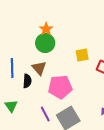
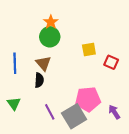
black semicircle: (27, 81) -> (39, 80), moved
pink pentagon: (60, 87) -> (88, 99), moved

